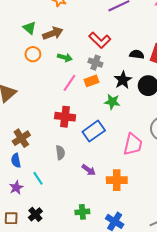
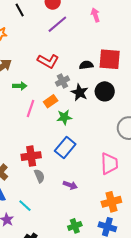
gray cross: (95, 63) -> (62, 81), moved, turned -32
green star: (112, 102) -> (64, 117), moved
red cross: (65, 117) -> (31, 156), moved
pink trapezoid: (133, 144) -> (109, 164), moved
orange cross: (117, 180) -> (111, 202), moved

